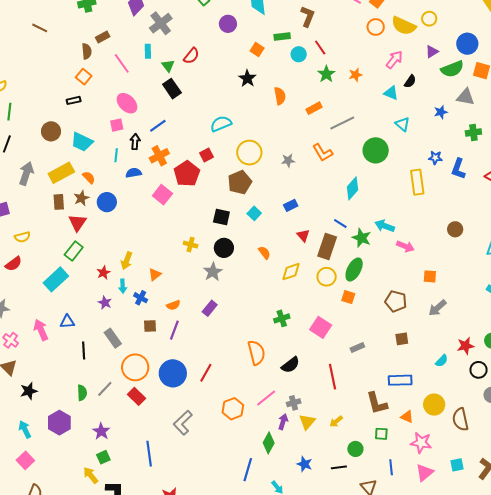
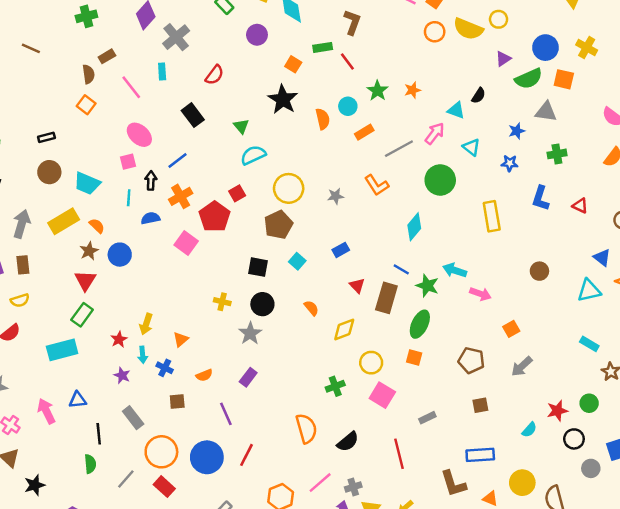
red line: (320, 48) -> (347, 62), moved
cyan circle: (299, 54) -> (348, 106), moved
pink arrow: (394, 60) -> (435, 133), moved
green triangle: (168, 66) -> (241, 126), moved
black star: (247, 78) -> (283, 99), size x1.4
black rectangle: (74, 100) -> (46, 137), moved
blue star: (435, 158) -> (510, 163), moved
brown rectangle: (59, 202) -> (23, 265), moved
orange square: (430, 276) -> (511, 329), turned -32
yellow circle: (327, 277) -> (371, 363), moved
cyan rectangle: (56, 279) -> (62, 350), turned 30
purple line: (174, 330) -> (226, 414), moved, turned -42
green semicircle: (82, 393) -> (90, 464), moved

